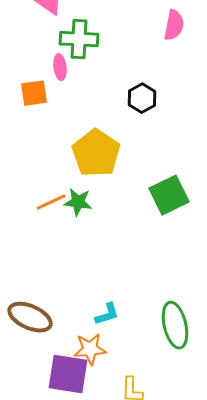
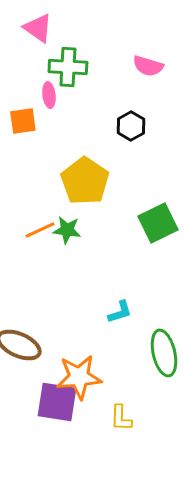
pink semicircle: (174, 25) -> (148, 66), moved, turned 96
cyan L-shape: (107, 314) -> (120, 312), moved
orange star: (90, 349) -> (79, 377), size x1.4

